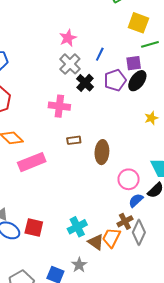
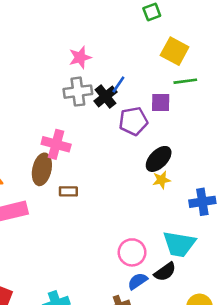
gray cross: (70, 64) -> (78, 92), turned 30
black ellipse: (137, 81) -> (159, 159), moved
black cross: (85, 83) -> (105, 96), moved
yellow star: (151, 118) -> (161, 180), moved
brown ellipse: (102, 152) -> (42, 169), moved

